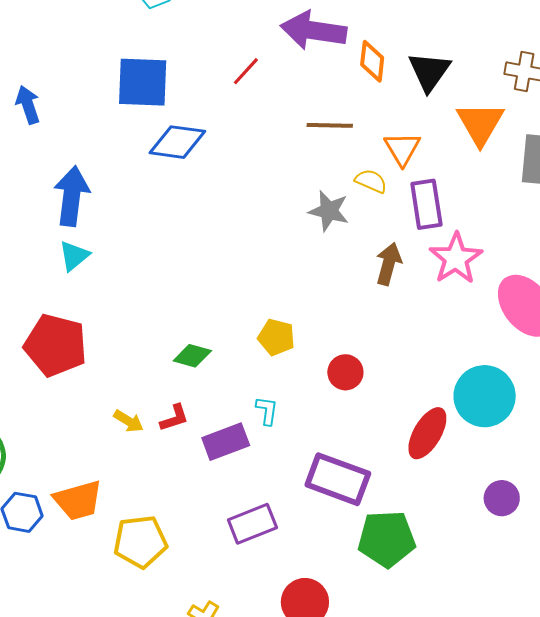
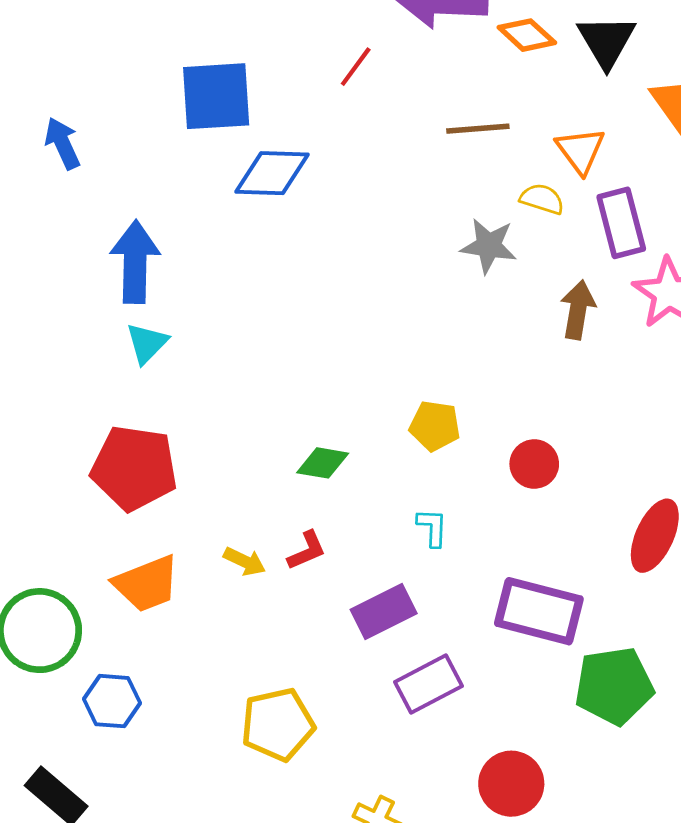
orange diamond: (372, 61) -> (527, 35), turned -48
purple rectangle: (226, 442) -> (384, 611), moved
orange trapezoid: (78, 500) -> (147, 584), moved

